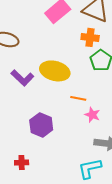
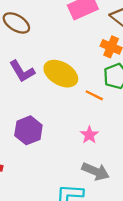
orange line: (78, 98) -> (94, 95), moved

